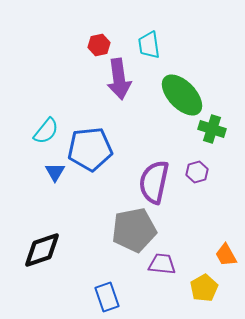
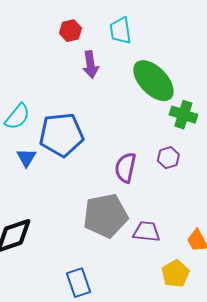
purple arrow: (119, 79) -> (90, 65), size x0.7
purple semicircle: (154, 182) -> (125, 168), size x0.7
purple trapezoid: (162, 264) -> (146, 232), moved

